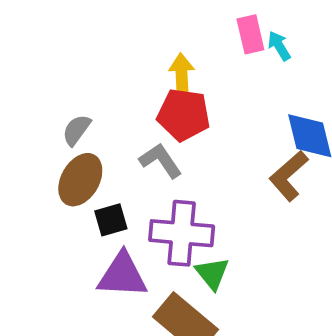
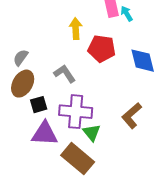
red pentagon: (184, 115) -> (102, 49), moved
brown L-shape: (289, 176) -> (132, 116), moved

